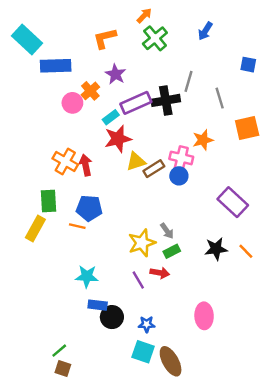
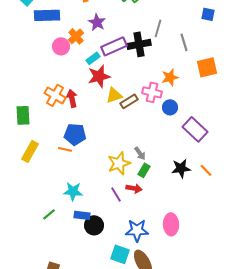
blue circle: (179, 176) -> (170, 107), moved
green rectangle: (49, 201) -> (23, 115), moved
green rectangle: (172, 251) -> (144, 170), turned -32
blue star: (147, 324) -> (137, 230), moved, size x1.6
green line: (59, 351) -> (49, 214), moved

